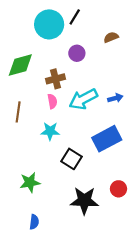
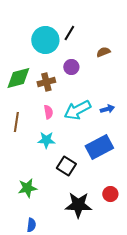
brown cross: (56, 79) -> (46, 82), moved

